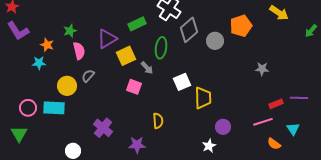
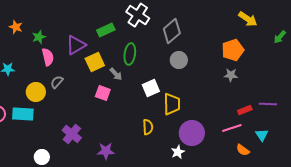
orange pentagon: (241, 26) -> (233, 50), moved
gray diamond: (189, 30) -> (172, 31), moved
gray circle: (215, 41) -> (179, 60), moved
orange star: (47, 45) -> (16, 27), moved
yellow semicircle: (158, 121) -> (148, 127), moved
purple circle: (223, 127) -> (192, 133), size x1.6

